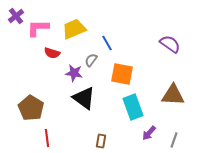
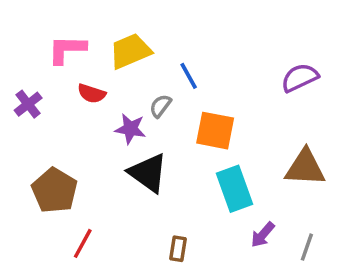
purple cross: (16, 16) -> (28, 104), moved
purple semicircle: (170, 44) -> (300, 78), turned -60
red line: (47, 138) -> (83, 243), turned 36

